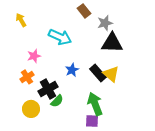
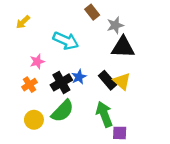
yellow arrow: (21, 20) -> (23, 22), turned -104
black cross: (48, 89) -> (61, 82), moved
green semicircle: (57, 101) -> (62, 111), size x1.6
purple square: (92, 121) -> (120, 133), moved

